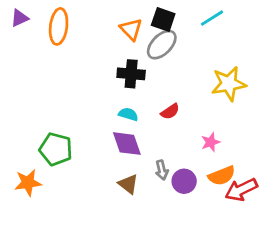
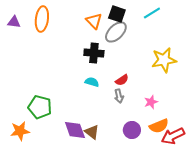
purple triangle: (20, 18) -> (14, 22), moved, turned 32
purple diamond: (127, 144) -> (75, 130), moved
gray arrow: (162, 170) -> (119, 96), moved

